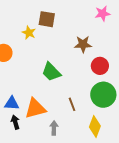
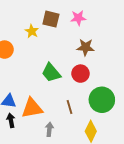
pink star: (103, 13) -> (78, 18), moved
red circle: (100, 66) -> (81, 74), moved

